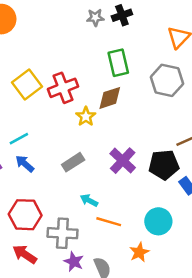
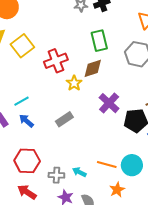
yellow square: (27, 84) -> (22, 46), moved
purple cross: (123, 161) -> (109, 103), moved
cyan arrow: (89, 200) -> (79, 172), moved
orange line: (109, 222) -> (107, 165), moved
gray cross: (62, 233) -> (56, 175), size x0.7

